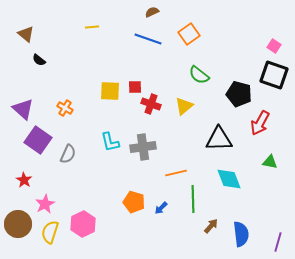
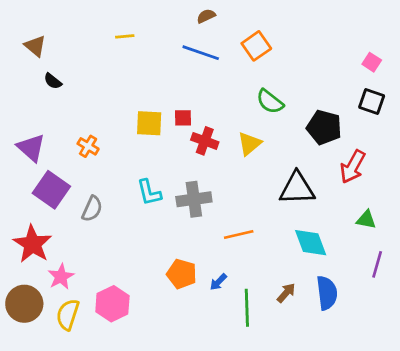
black square: (274, 75) -> (372, 102), size x0.7
red star: (24, 180) -> (32, 244), size x1.8
green line: (193, 199) -> (247, 308), moved
brown arrow: (211, 226) -> (286, 293), moved
blue semicircle: (241, 234) -> (327, 293), moved
purple line: (278, 242) -> (377, 264), moved

